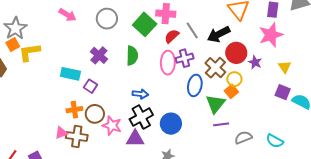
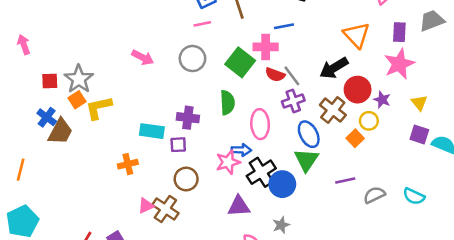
gray line: (192, 30) -> (292, 76), moved
red semicircle: (172, 36) -> (275, 75), turned -112
purple cross: (99, 55) -> (188, 118), moved, turned -30
pink ellipse: (168, 63) -> (260, 124), moved
yellow circle: (234, 79) -> (369, 121), moved
blue ellipse: (195, 85) -> (309, 134), turned -35
purple square: (91, 86) -> (178, 145), turned -32
green triangle: (215, 104) -> (306, 160), moved
orange cross: (74, 110) -> (128, 164), moved
black cross: (141, 117) -> (261, 172), moved
pink star: (112, 126) -> (228, 162), moved, turned -30
brown cross: (77, 137) -> (165, 209), turned 30

